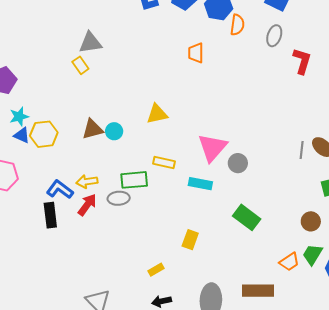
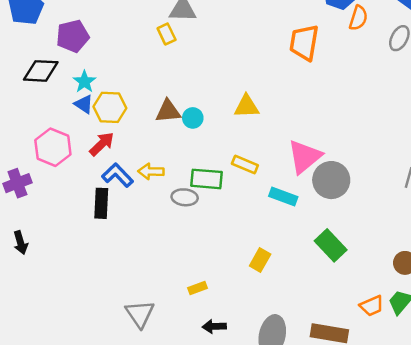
orange trapezoid: (196, 53) -> (304, 43), size x1.5
cyan star: (19, 116) -> (84, 82), turned -30
gray circle: (238, 163) -> (331, 180), size x1.6
red arrow: (87, 205) -> (102, 144), moved
yellow rectangle: (156, 270) -> (198, 288), moved

